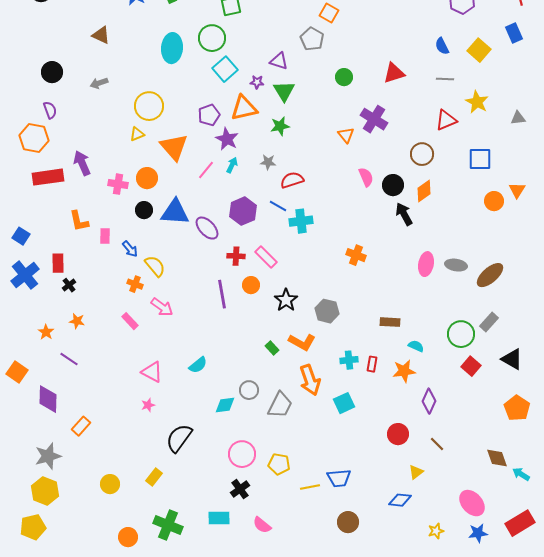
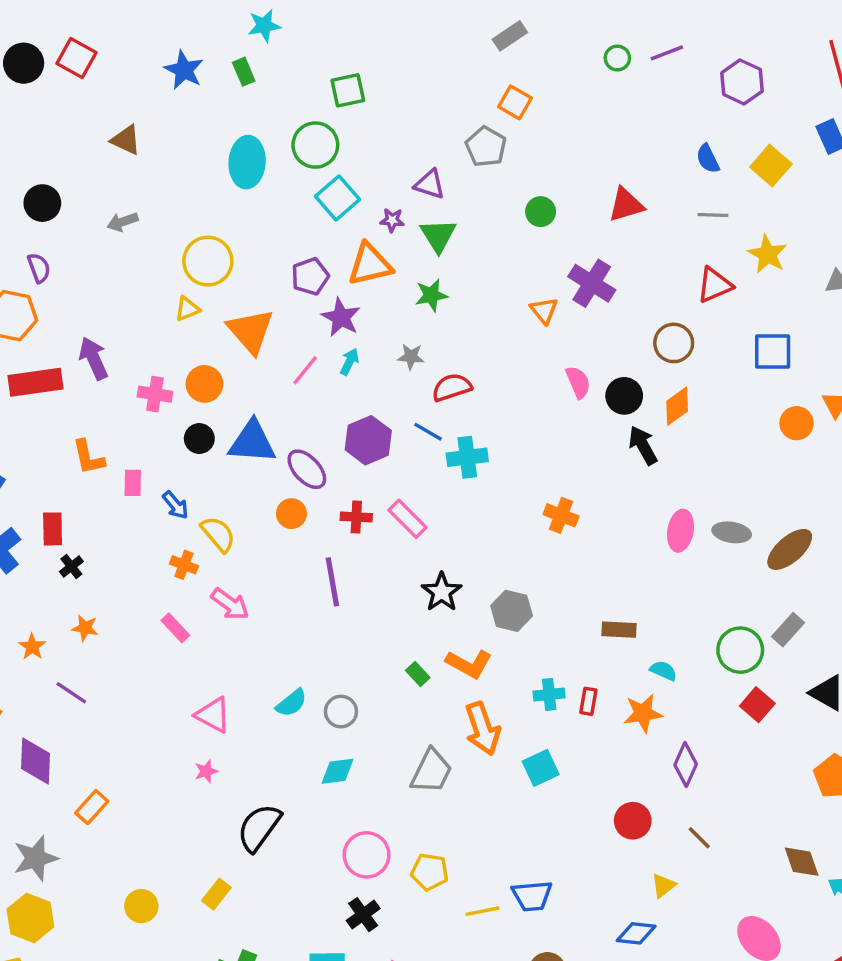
orange circle: (251, 285) -> (291, 514), moved
gray circle: (249, 390) -> (341, 712), moved

